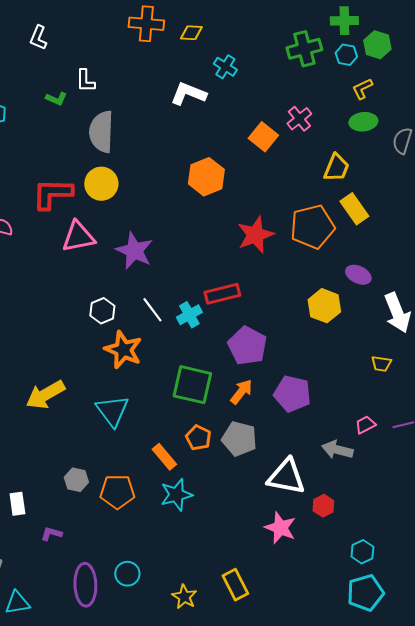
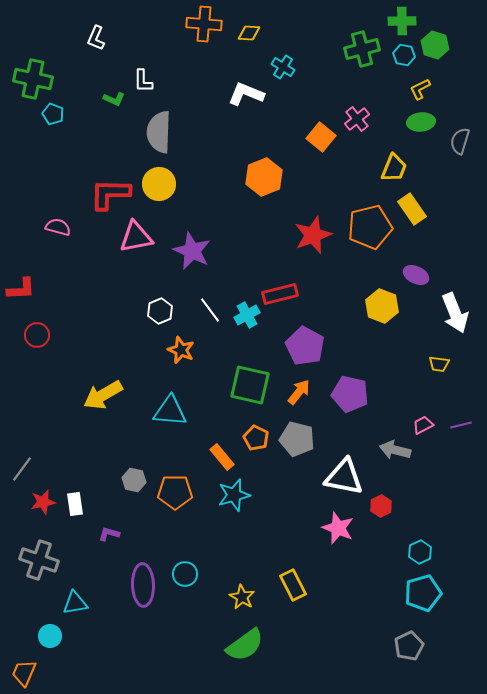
orange star: (123, 350) -> (181, 350), size x0.7
cyan triangle: (112, 411) -> (170, 411), turned -48

